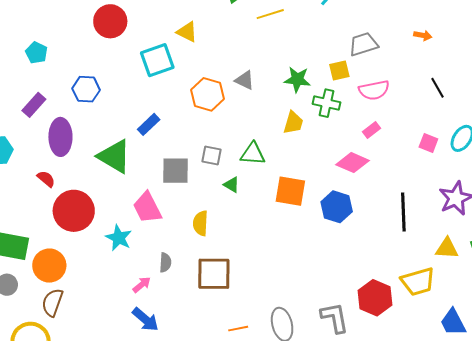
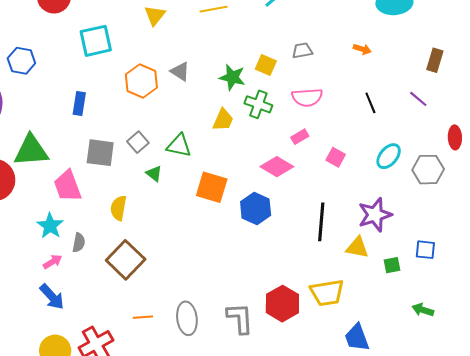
yellow triangle: (187, 32) -> (155, 15), moved, turned 35
gray trapezoid: (363, 44) -> (302, 51), size x0.7
yellow square: (339, 71) -> (266, 65), moved, turned 30
blue rectangle: (149, 124) -> (79, 104), turned -45
pink square: (428, 143) -> (336, 157), moved
green triangle: (114, 156) -> (31, 150), moved, turned -42
gray square: (212, 156) -> (138, 142), turned 30
cyan star: (119, 238) -> (50, 226), moved
yellow triangle: (447, 248) -> (357, 247), moved
brown square: (214, 274) -> (126, 260), turned 36

